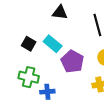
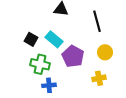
green cross: (29, 77) -> (40, 64), moved

